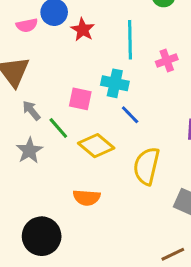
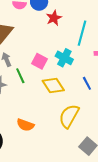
blue line: (130, 115) -> (87, 83), moved
yellow diamond: (96, 146) -> (53, 86), moved

